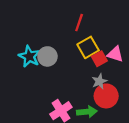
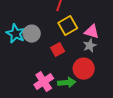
red square: (99, 59) -> (58, 50), moved
gray star: (99, 81) -> (90, 46), moved

